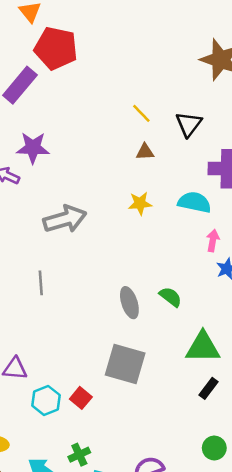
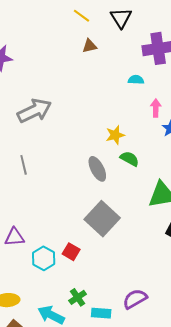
cyan semicircle: (194, 202) -> (136, 80), size x0.6
yellow star: (140, 203) -> (115, 135), moved
gray square: (125, 364) -> (102, 219), turned 36

